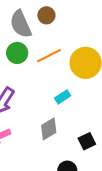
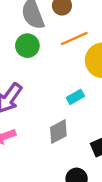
orange line: (49, 56) -> (74, 39), moved

